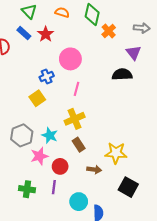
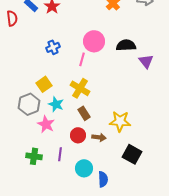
purple triangle: (133, 53) -> (146, 61), moved
pink circle: (70, 59) -> (94, 41), moved
yellow square: (37, 98) -> (44, 84), moved
yellow cross: (75, 119) -> (80, 88), turned -36
pink star: (39, 156) -> (46, 124), turned -30
red circle: (60, 166) -> (78, 135), moved

